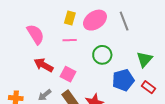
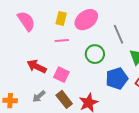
gray line: (124, 21) -> (118, 34), moved
pink semicircle: (35, 34) -> (26, 21), moved

